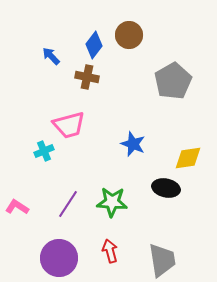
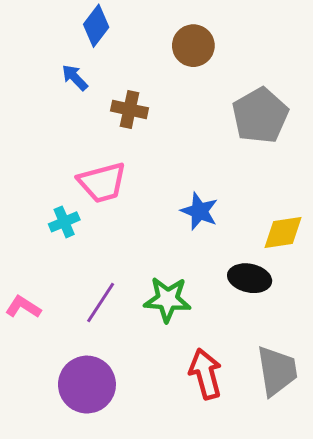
blue diamond: (94, 45) -> (96, 26), moved
red arrow: (110, 251) -> (205, 374), moved, size x1.4
gray trapezoid: (162, 260) -> (277, 371), moved

